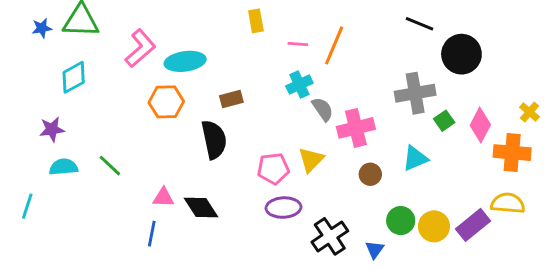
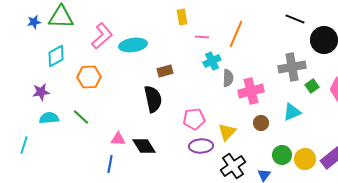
pink line: (298, 44) -> (202, 37), moved
orange hexagon: (166, 102) -> (89, 77), moved
gray semicircle: (323, 109) -> (228, 78), turned 36
yellow triangle: (311, 160) -> (227, 132), moved

